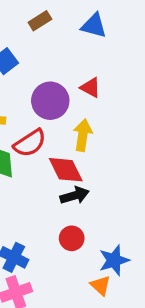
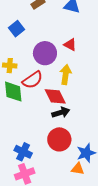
red circle: (72, 238) -> (59, 139), size x1.5
orange triangle: (101, 285) -> (78, 169), turned -32

